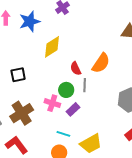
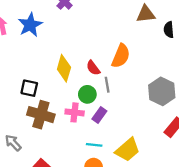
yellow diamond: (52, 47) -> (64, 68), moved, turned -30
black square: (18, 75) -> (29, 88), turned 35
brown cross: (22, 113) -> (41, 115), moved, turned -30

